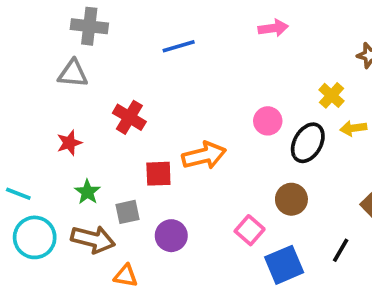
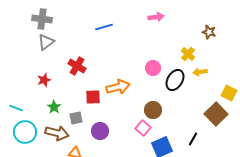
gray cross: (89, 26) -> (42, 19), moved
gray triangle: (73, 74) -> (46, 42), turned -42
brown circle: (291, 199) -> (153, 110), moved

